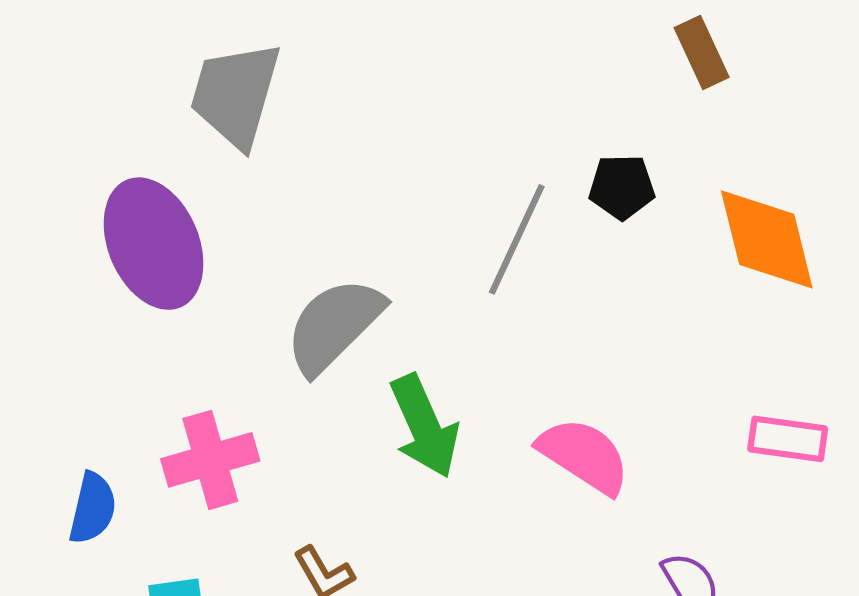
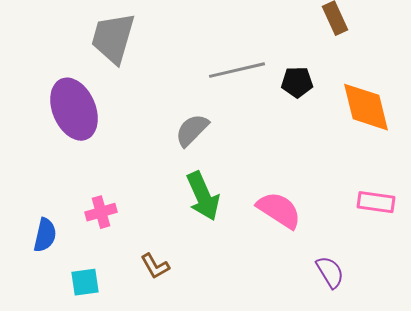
gray line: (517, 239) -> (237, 70), moved, turned 52
gray semicircle: (334, 325) -> (192, 130), moved, size x0.7
pink cross: (210, 460) -> (101, 212), size x0.7

